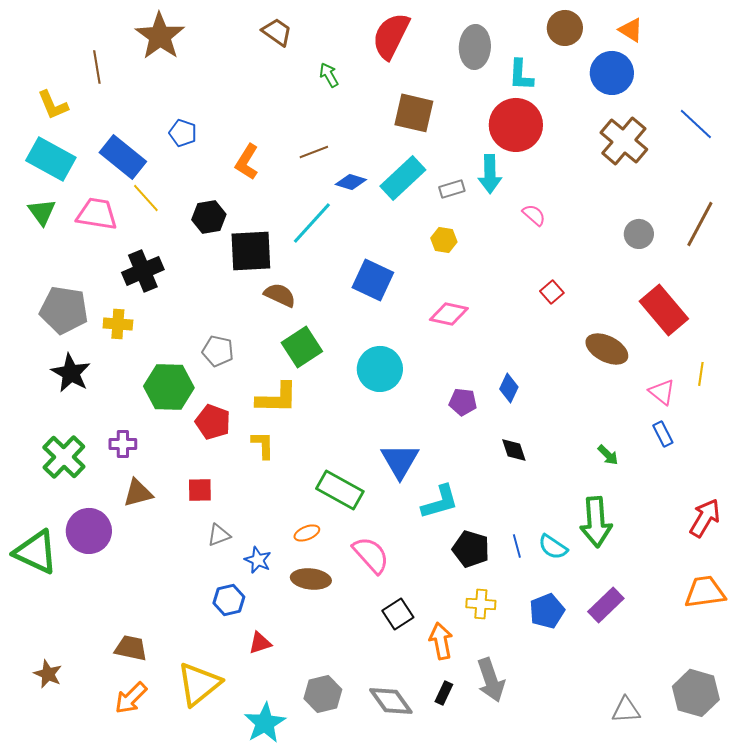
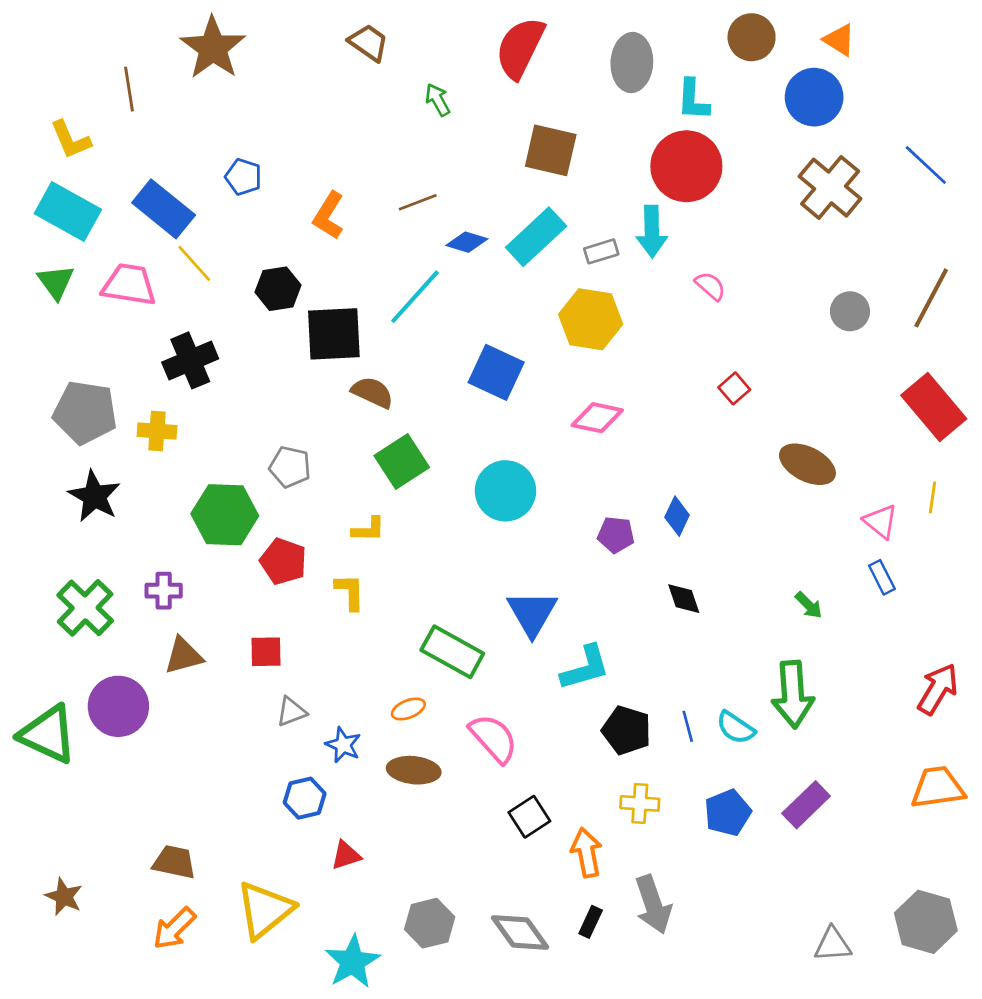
yellow hexagon: (444, 240) -> (591, 319), size x1.8
red rectangle: (664, 310) -> (934, 407), moved
yellow L-shape: (277, 398) -> (368, 529), size x0.6

